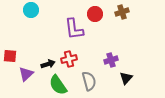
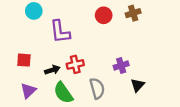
purple L-shape: (74, 29) -> (60, 32), moved
red square: (10, 56) -> (24, 60), moved
purple triangle: (26, 74) -> (28, 91), moved

